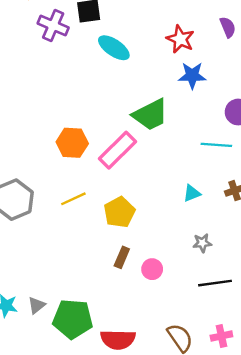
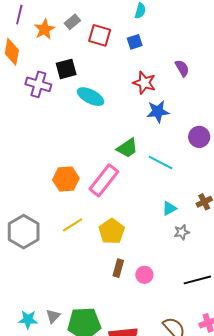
green trapezoid: (150, 115) -> (127, 148), size x0.7
cyan line: (216, 145) -> (161, 162), moved, turned 30
gray star: (202, 243) -> (182, 232), moved

